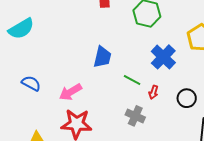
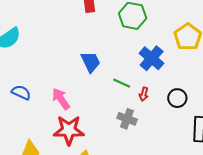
blue trapezoid: (102, 57) -> (91, 62), turned -35
pink arrow: (70, 92) -> (61, 99), turned 90

